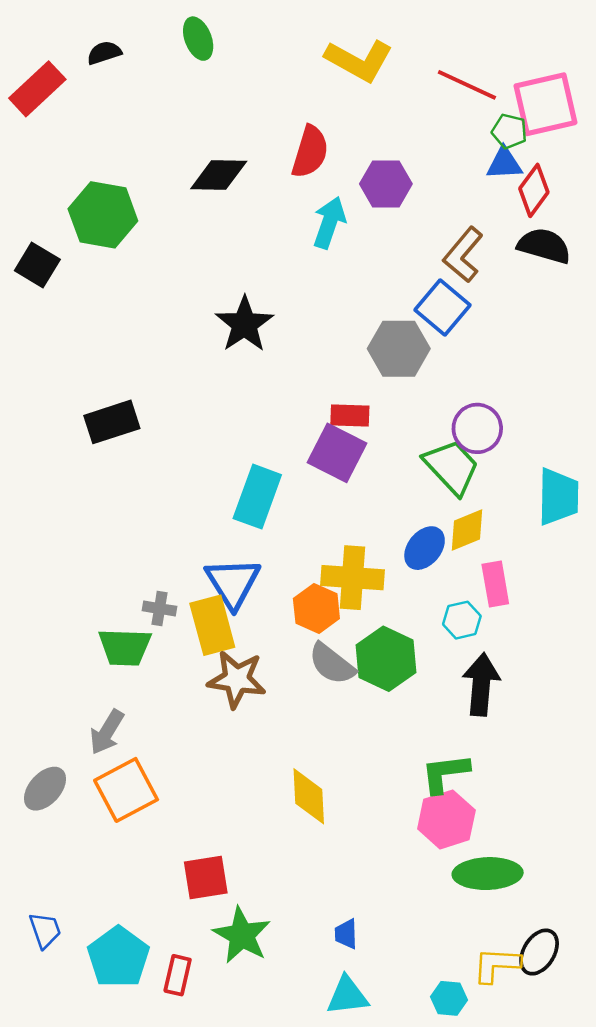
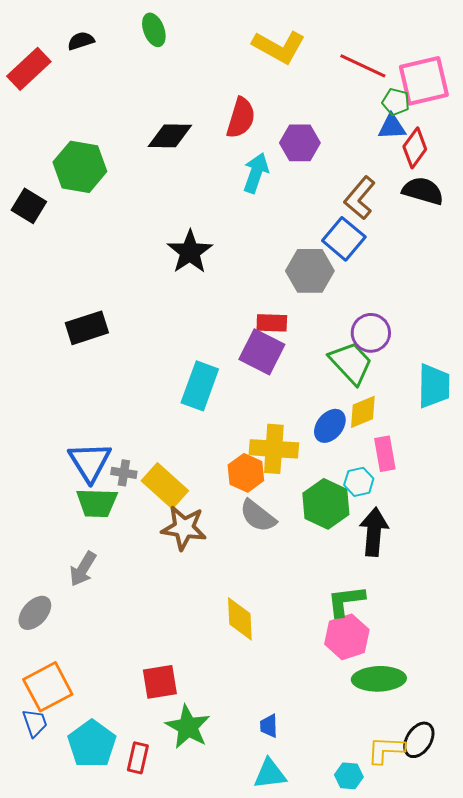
blue triangle: (233, 583) -> (90, 462), moved
yellow rectangle: (212, 625) -> (165, 486), turned -33
green hexagon: (386, 659) -> (326, 504), moved
orange square: (126, 790) -> (48, 687), moved

